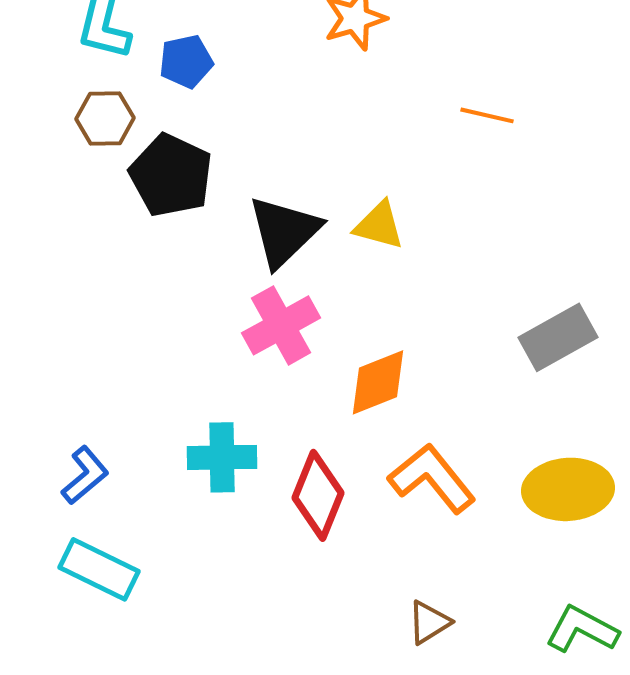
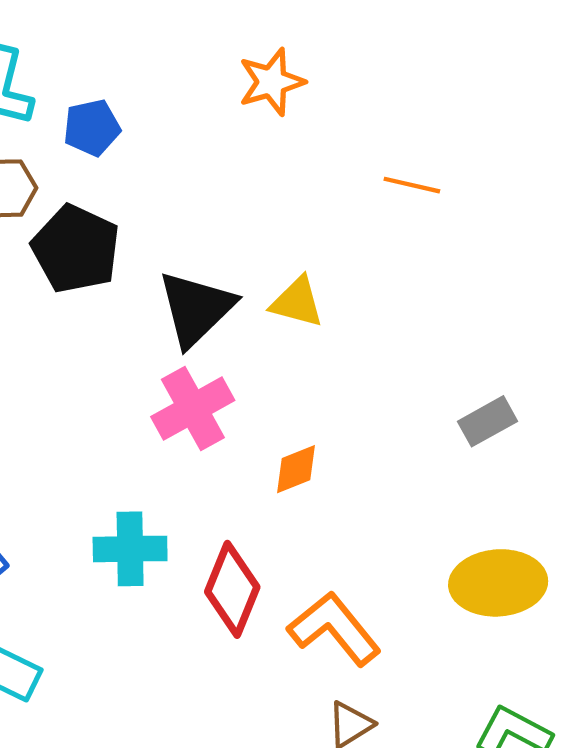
gray rectangle: (558, 337) -> (487, 421), size x0.7
orange diamond: (378, 382) -> (296, 469), size x0.7
orange L-shape: (432, 478) -> (334, 629), moved

